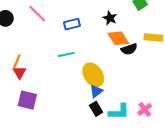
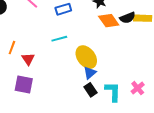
black semicircle: (129, 49) -> (127, 18), moved
red triangle: (20, 72) -> (28, 59), moved
cyan L-shape: (119, 112) -> (113, 92), turned -85

